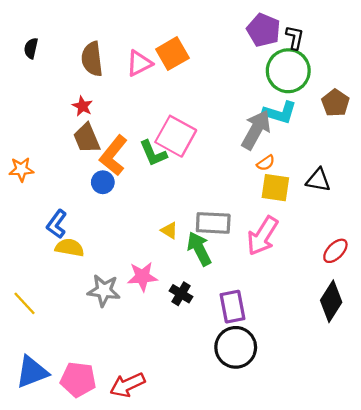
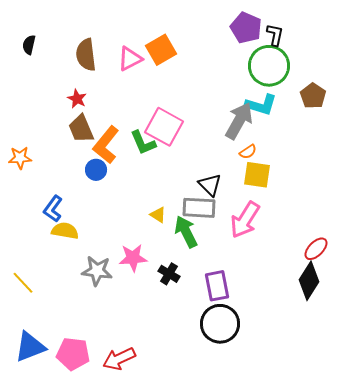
black triangle: (318, 180) -> (210, 185), moved, turned 35
red ellipse: (335, 251) -> (316, 249), moved

